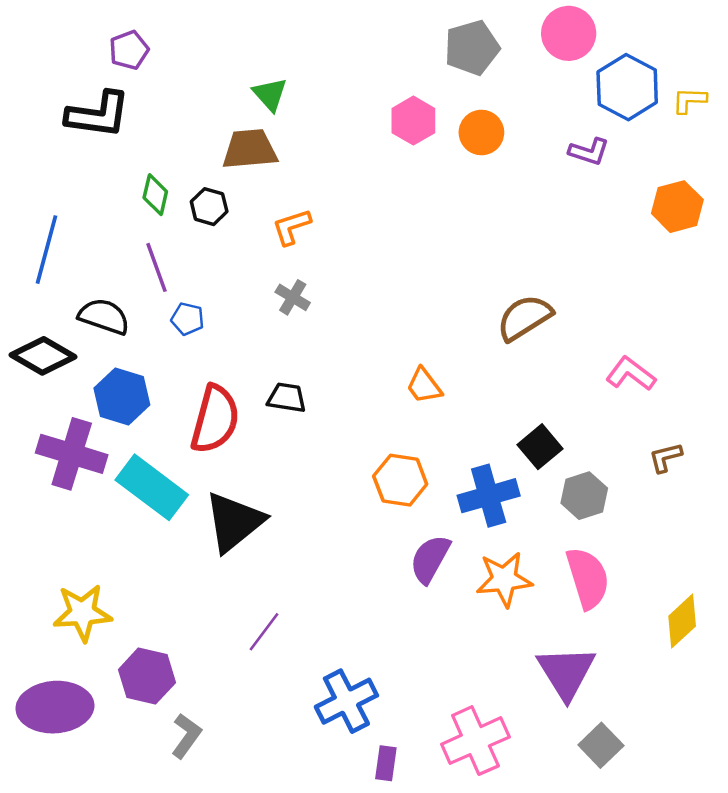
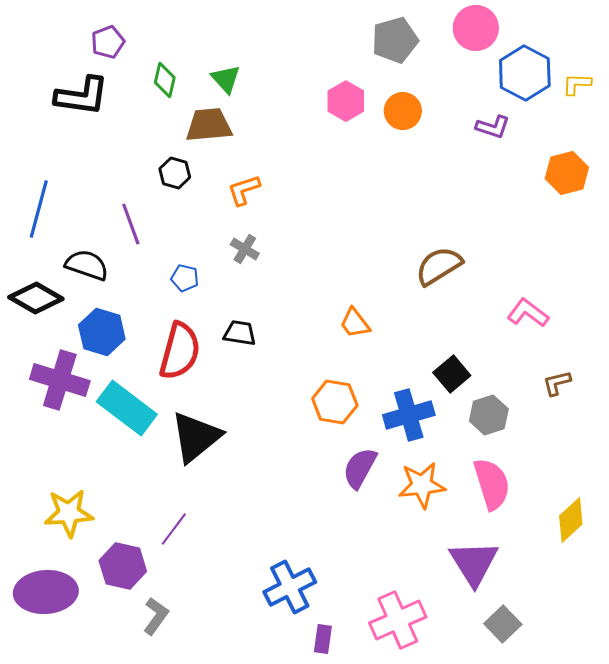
green diamond: (155, 195) -> (165, 80), moved
blue pentagon: (188, 319) -> (185, 278), moved
purple line: (264, 632) -> (174, 529), moved

